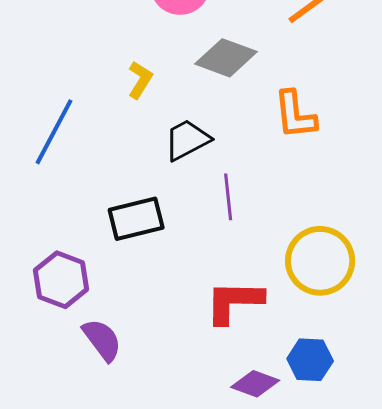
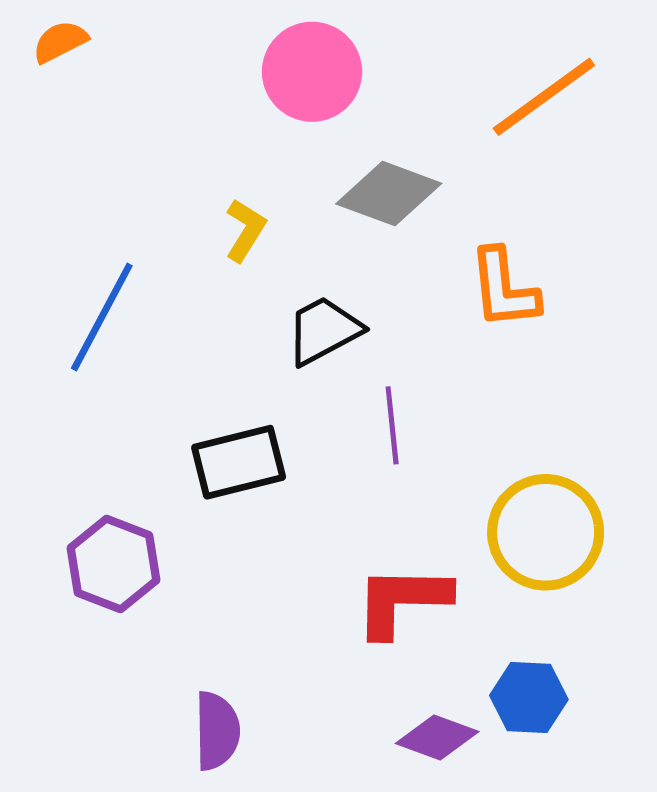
purple semicircle: (102, 340) -> (217, 731), moved, turned 36

